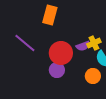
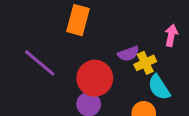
purple semicircle: (83, 46) -> (128, 54), moved

